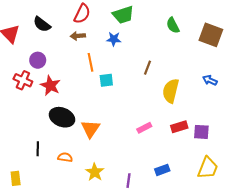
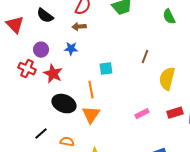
blue star: (114, 39) -> (71, 49), moved
orange line: (90, 62) -> (91, 90), moved
black line: (38, 149) -> (41, 134), turned 48

